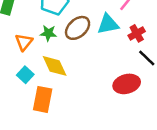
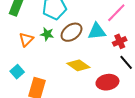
yellow diamond: (55, 66) -> (78, 65), moved, turned -35
cyan square: (25, 75) -> (17, 72), moved

